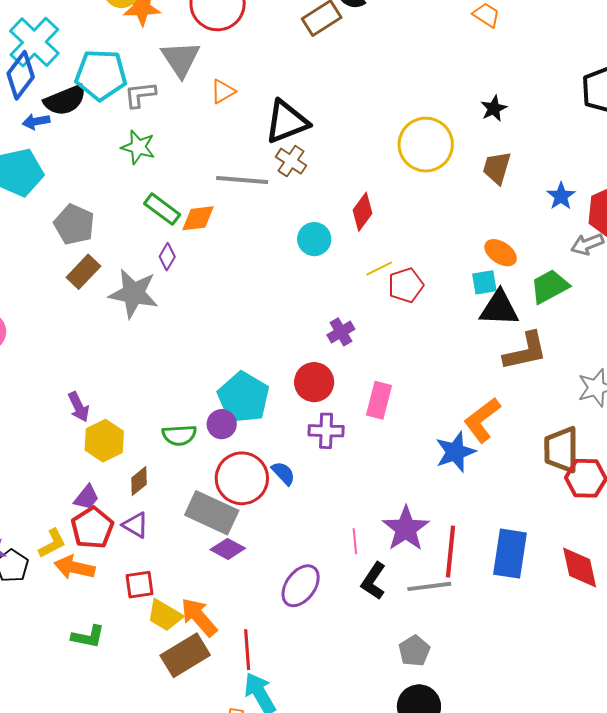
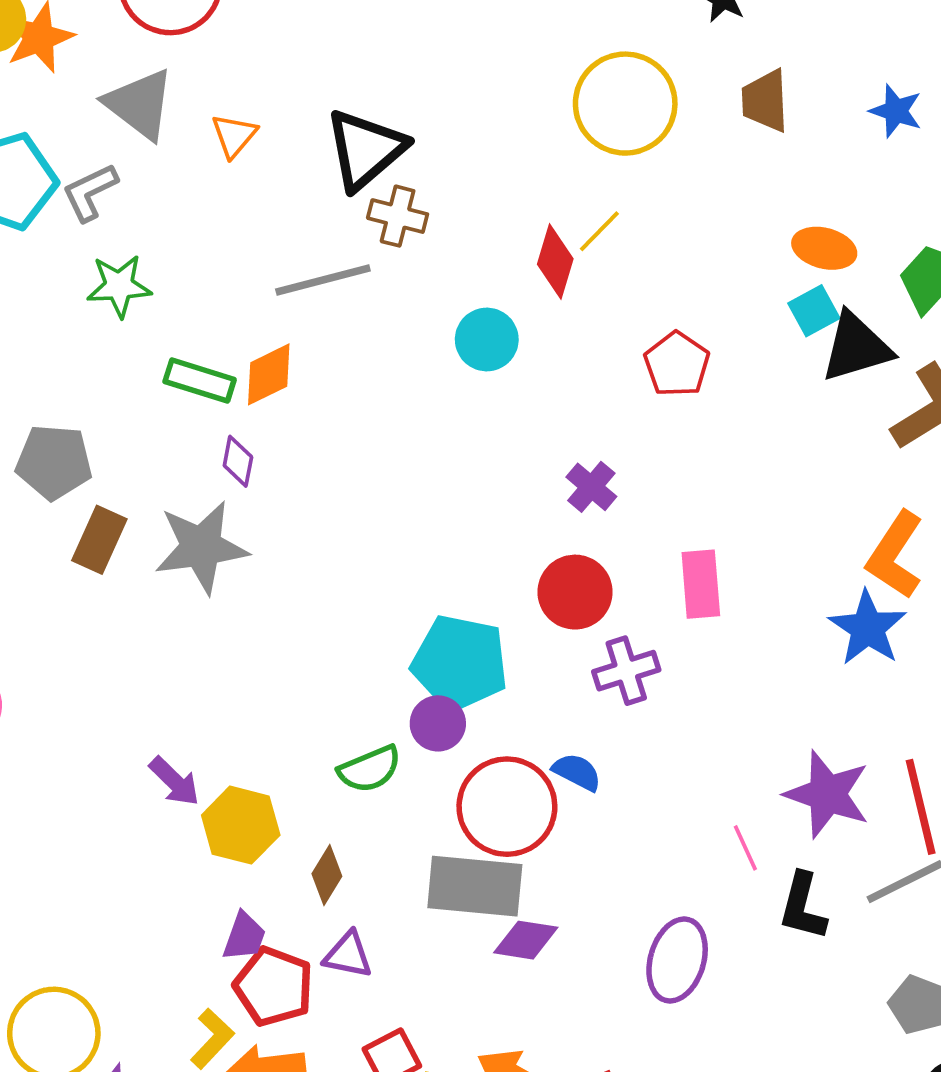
yellow line: (379, 268) -> (599, 231), moved

